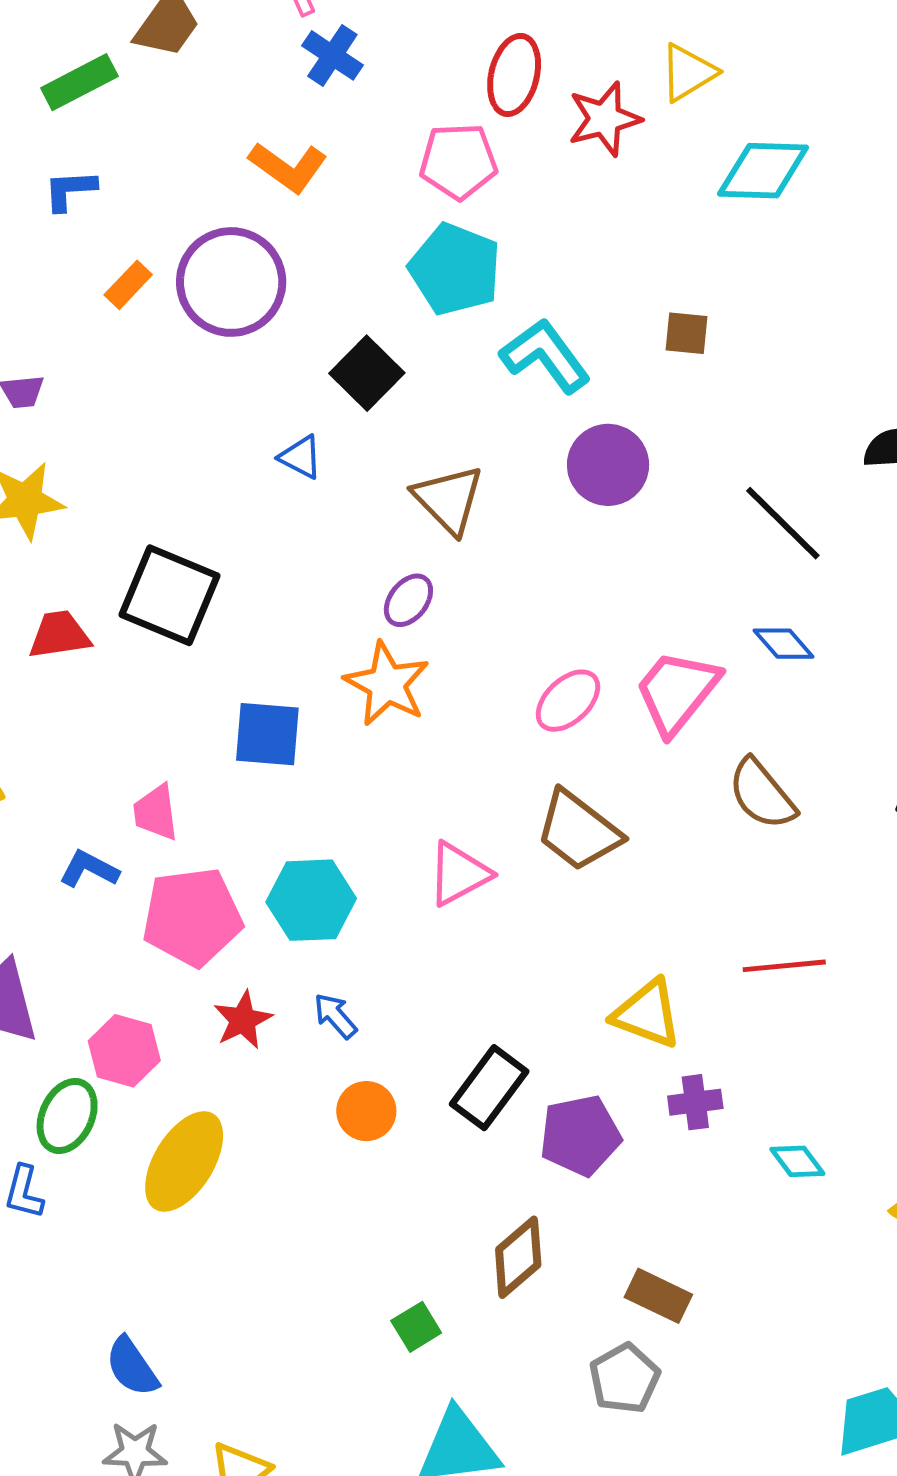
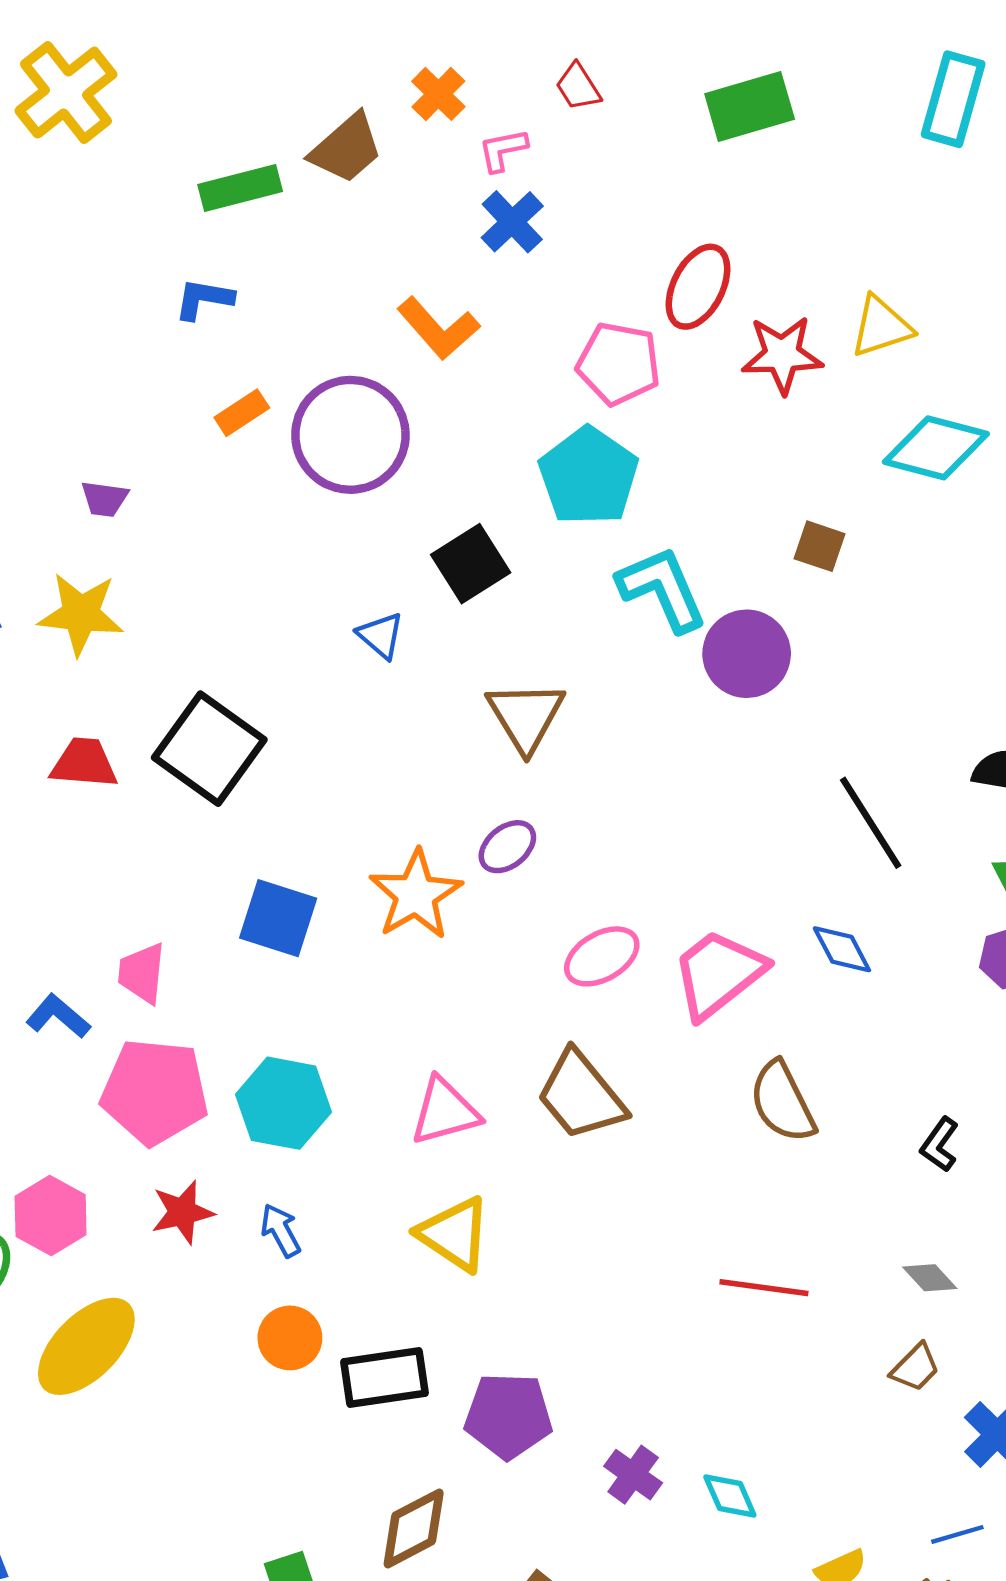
brown square: (687, 333) -> (819, 546), moved
purple circle: (608, 465) -> (747, 654), moved
purple ellipse: (408, 600) -> (507, 847), moved
yellow triangle: (647, 1014) -> (454, 1234), moved
black rectangle: (489, 1088) -> (385, 1378), moved, turned 32
purple cross: (695, 1102) -> (633, 1475), moved, turned 30

